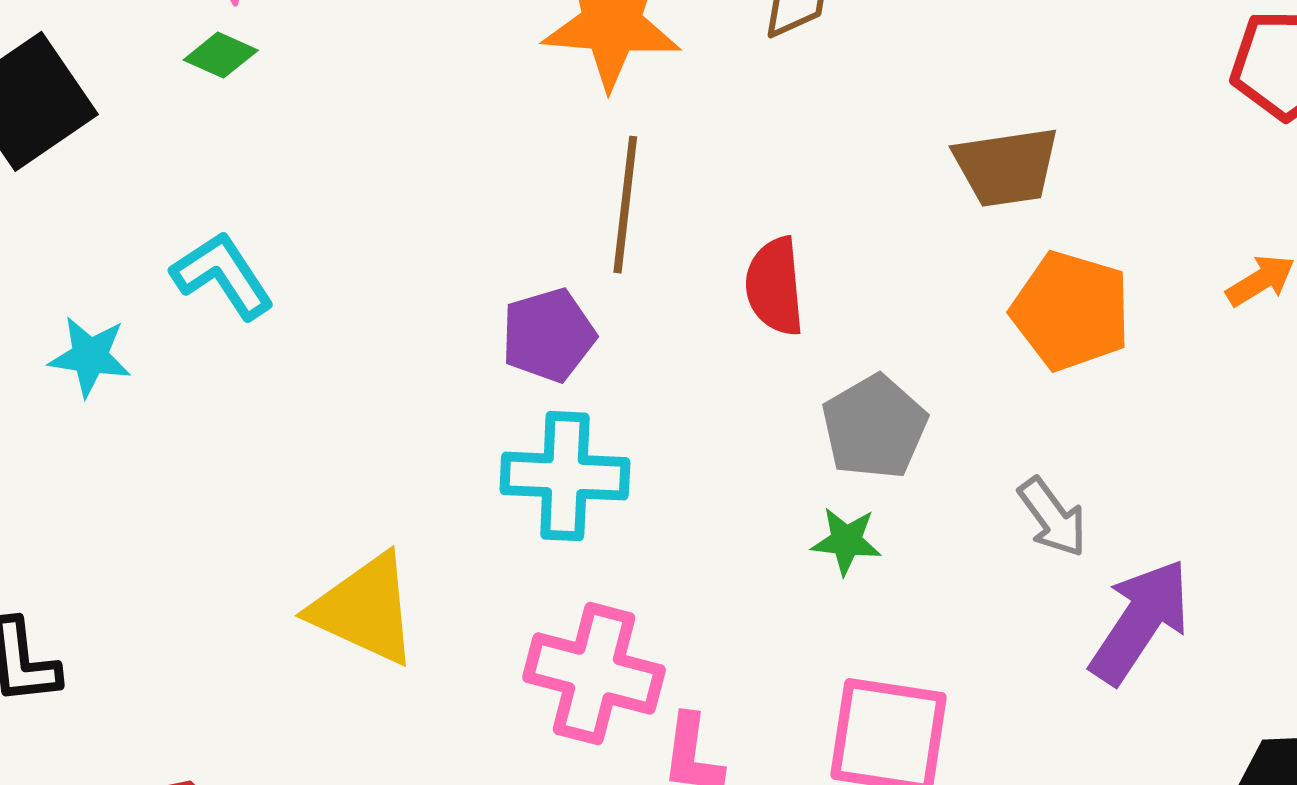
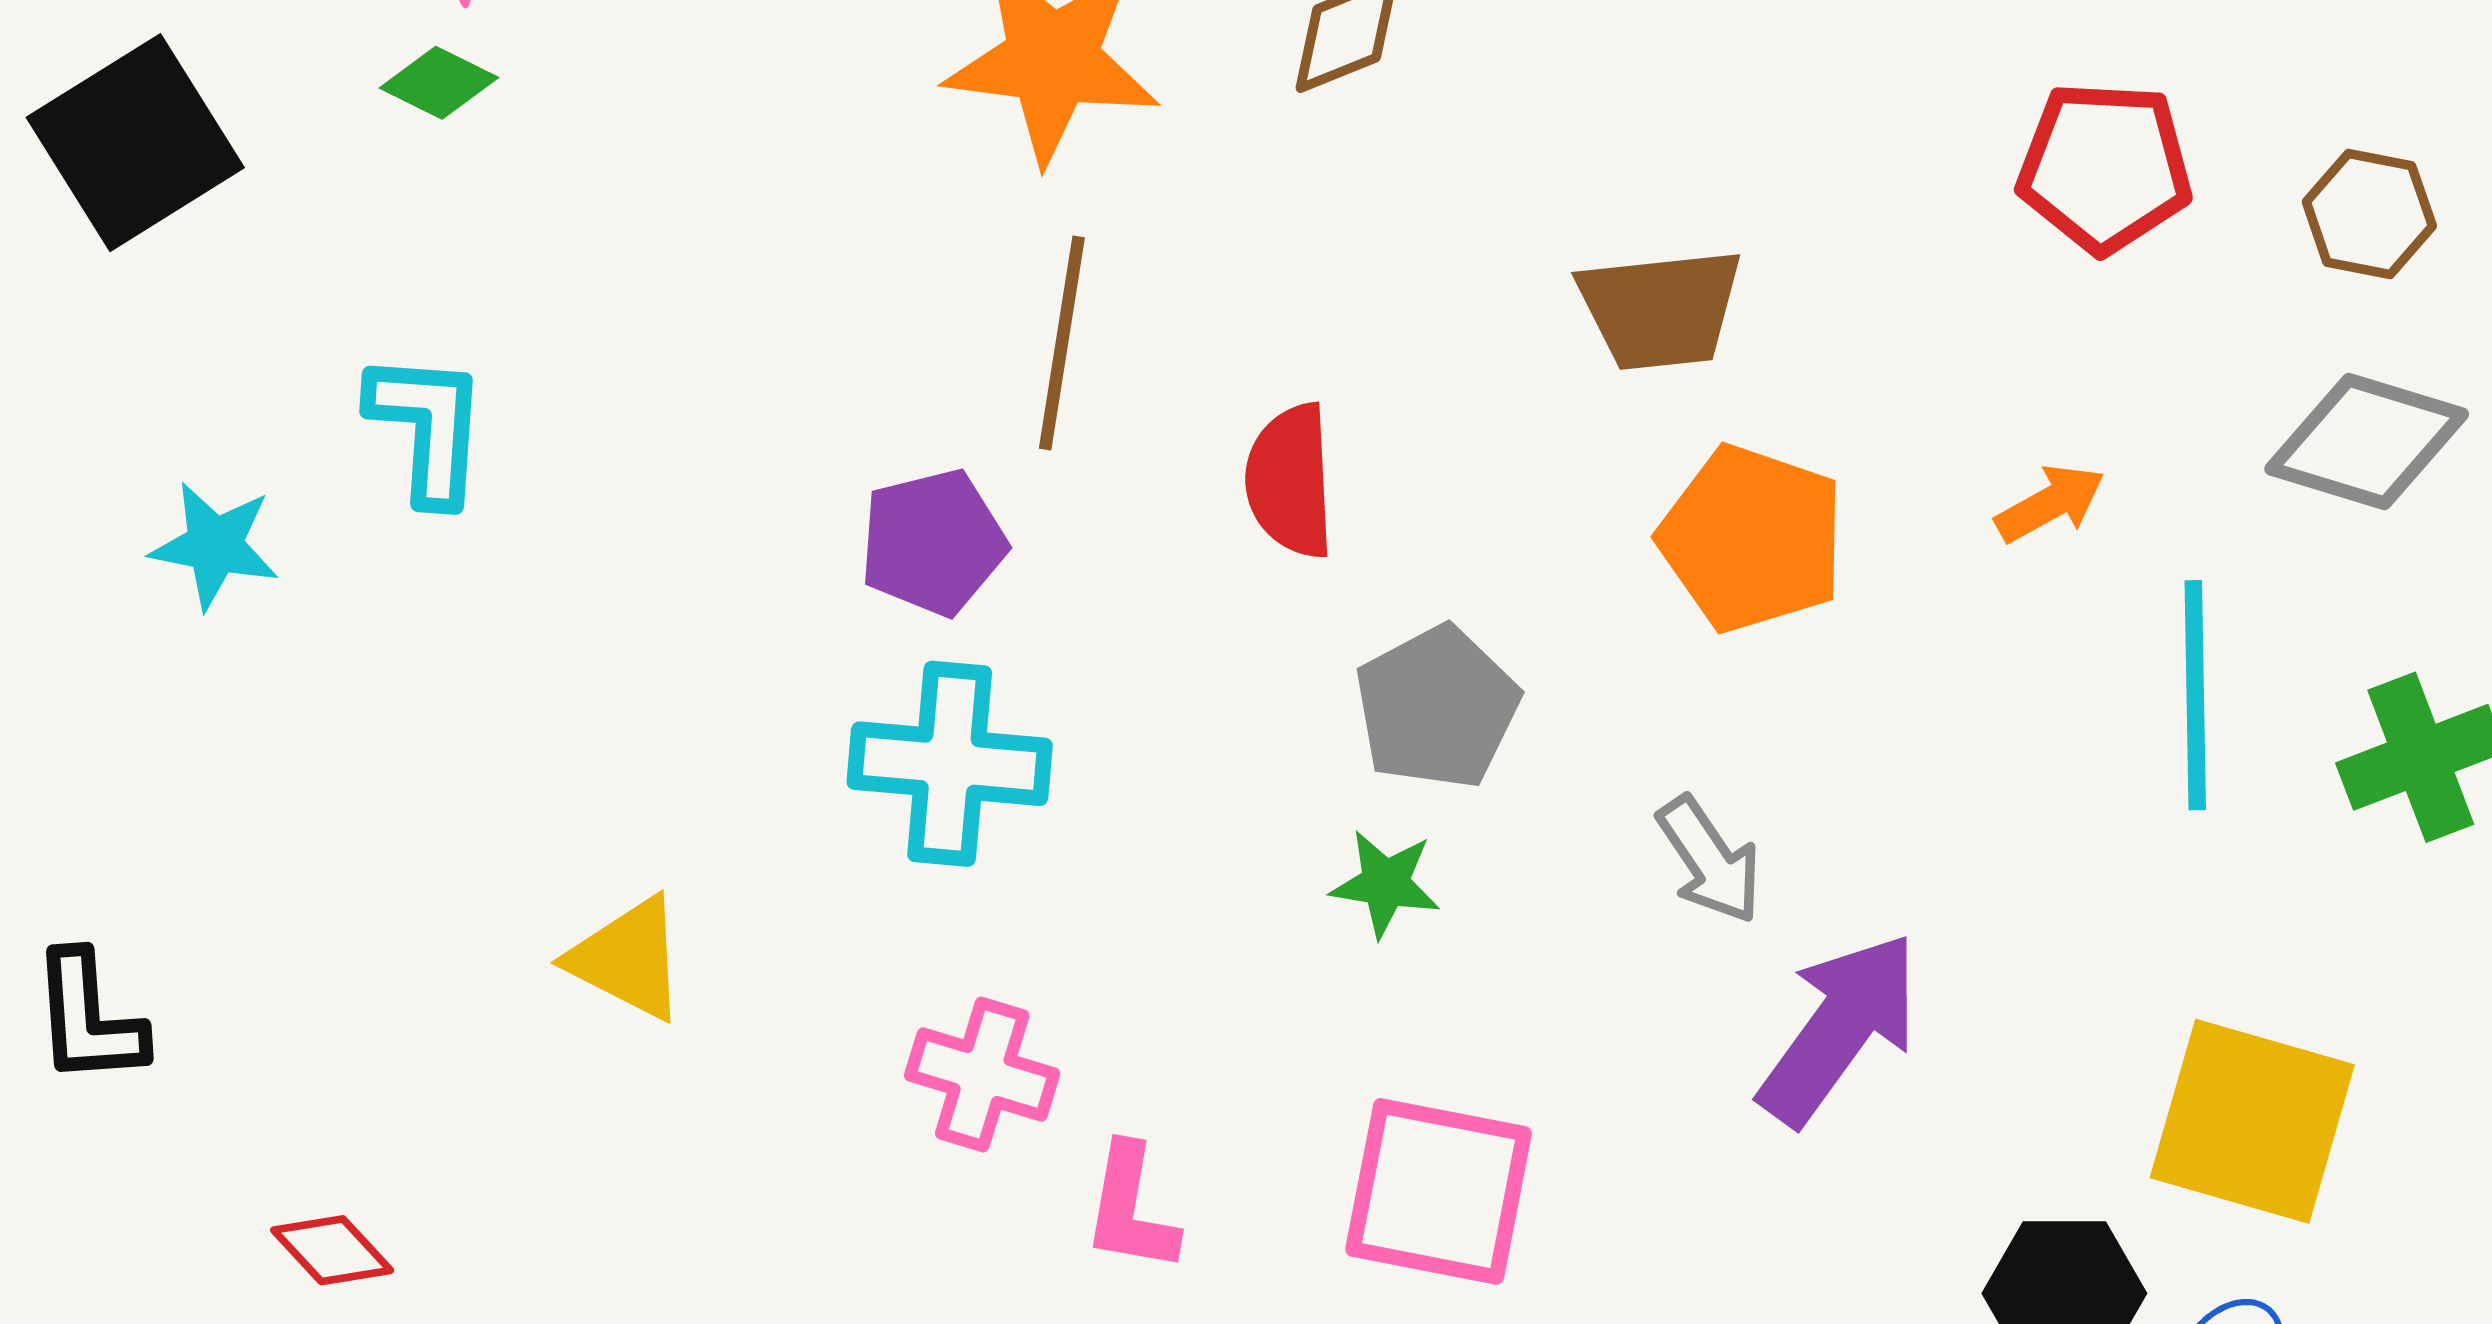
cyan L-shape: (223, 275) -> (428, 427), turned 35
yellow triangle: (365, 609) -> (628, 959), size x0.7
pink cross: (594, 674) -> (982, 1075), size x0.7

